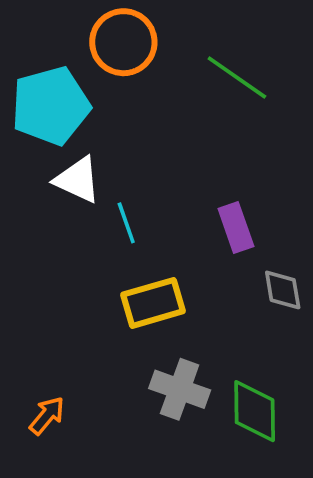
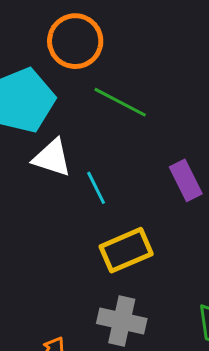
green line: (237, 77) -> (120, 102), moved
gray cross: (180, 389) -> (122, 321), moved

